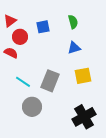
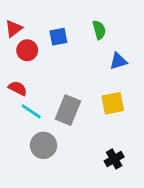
blue triangle: (74, 48) -> (118, 61), moved
red semicircle: (11, 53) -> (18, 88), moved
black cross: (84, 117) -> (114, 159), size x0.6

